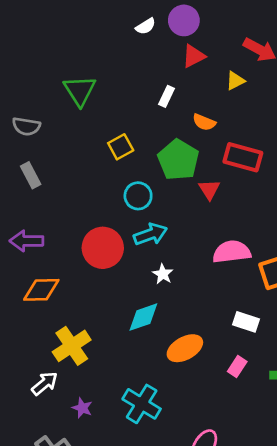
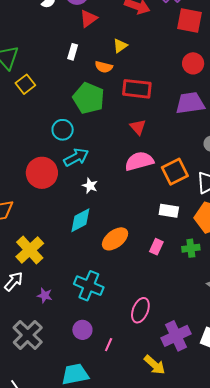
yellow triangle: (235, 81) -> (120, 46), moved
yellow square: (121, 147) -> (25, 84), moved
red triangle: (209, 189) -> (138, 127), moved
white rectangle: (246, 322) -> (169, 211), moved

